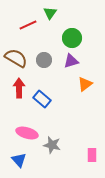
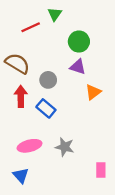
gray circle: (44, 60) -> (48, 80), moved
purple triangle: (71, 61) -> (78, 67), turned 35
pink ellipse: (27, 133) -> (30, 146), turned -30
gray star: (52, 145) -> (65, 147), moved

